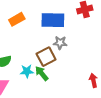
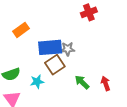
blue rectangle: (53, 20) -> (50, 47), moved
green arrow: (42, 73) -> (82, 82), moved

